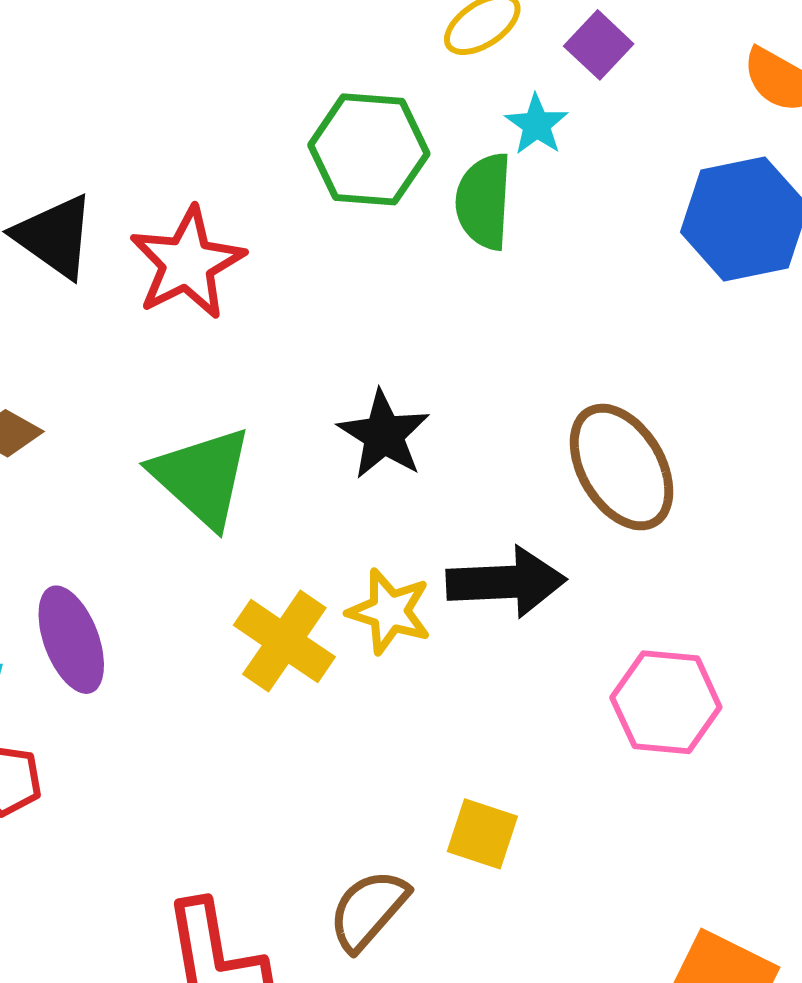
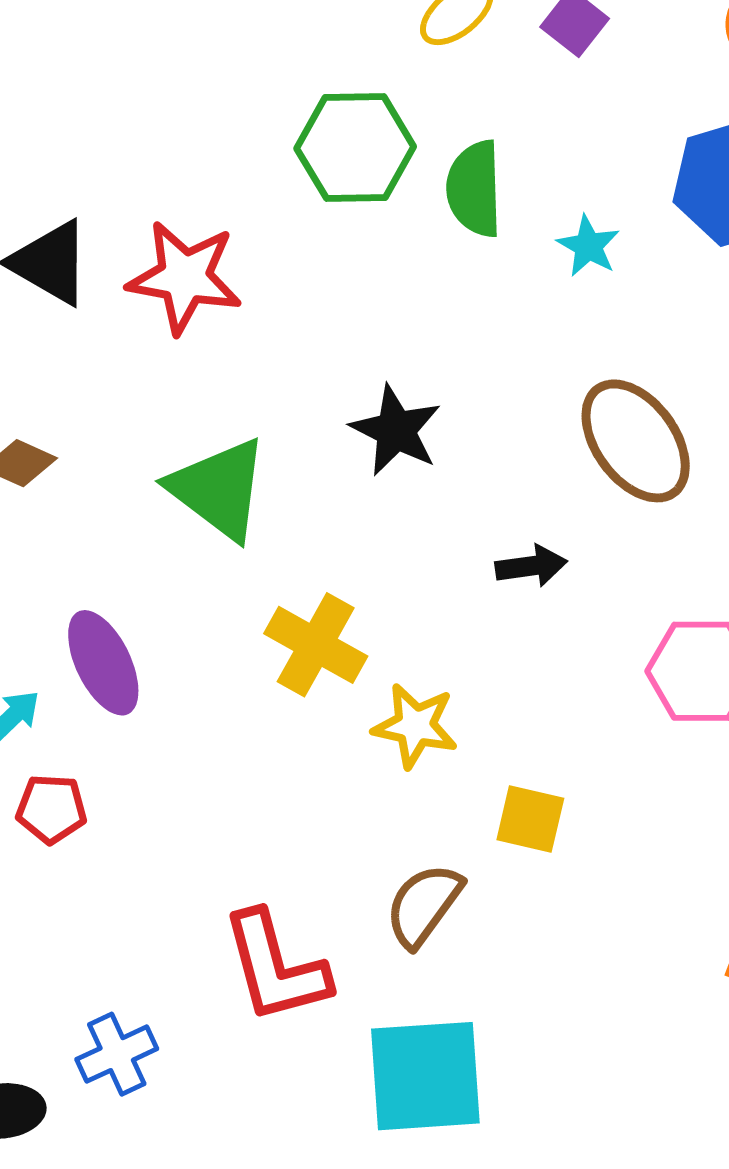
cyan star: (537, 125) -> (588, 246), moved
red star: (187, 263) -> (185, 277), turned -30
black arrow: (506, 582) -> (531, 566), size x0.6
yellow star: (389, 611) -> (415, 726), moved

